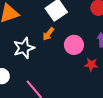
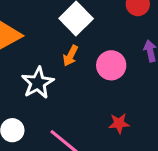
red star: (91, 65) -> (119, 123), moved

